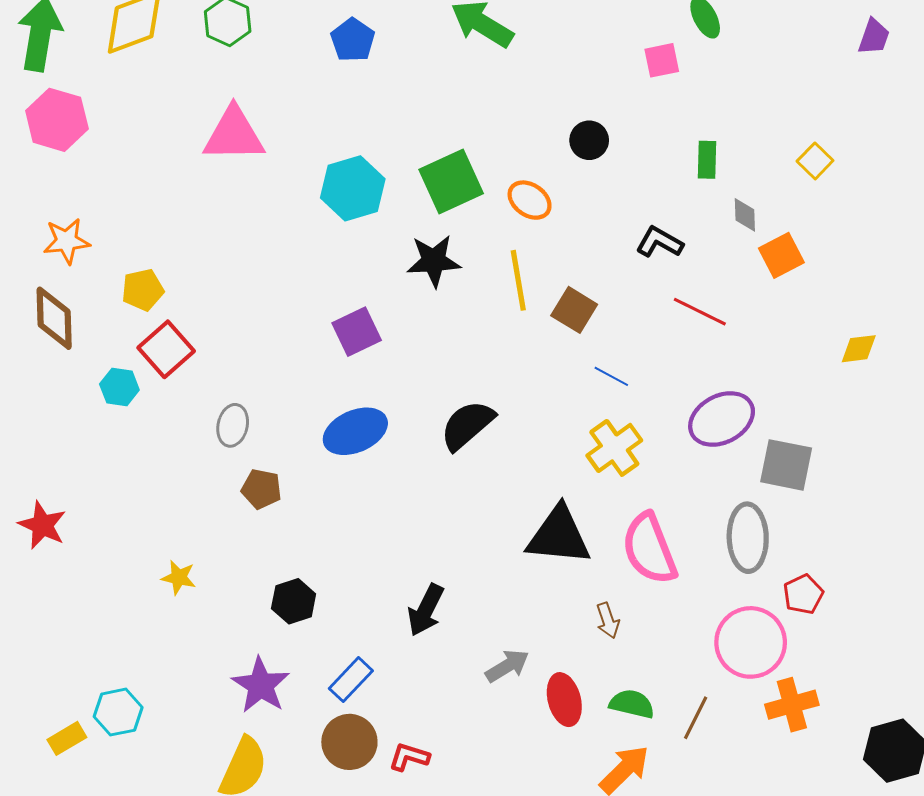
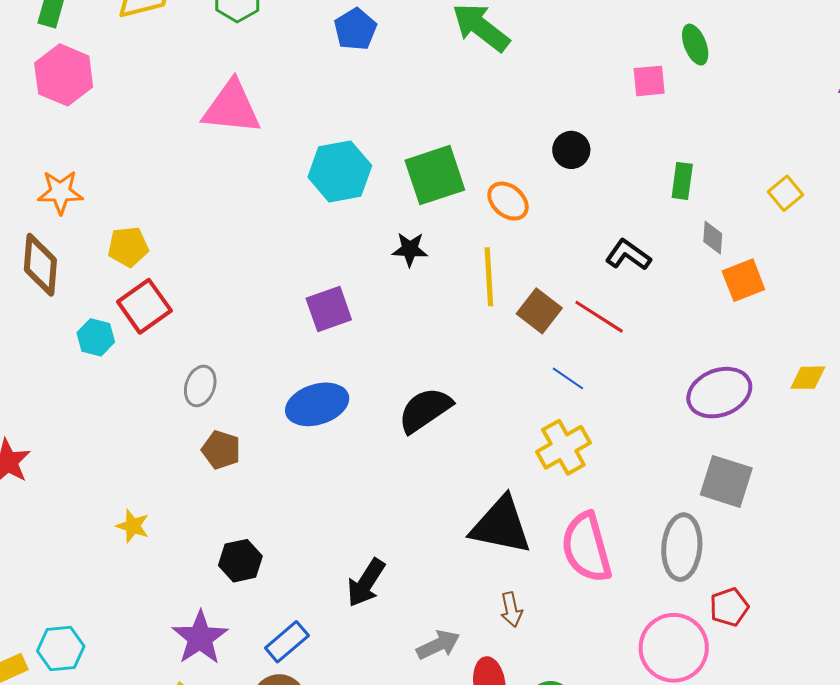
black star: (434, 261) -> (410, 249), size x0.7
red line: (700, 312) -> (599, 317), moved
purple ellipse: (722, 419) -> (719, 393), moved
brown arrow: (608, 620) -> (511, 610), moved

